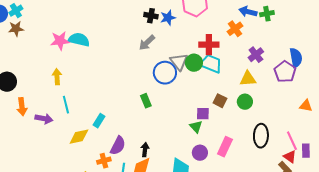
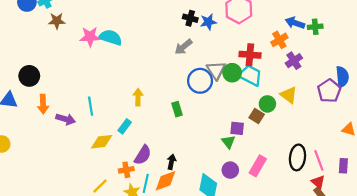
brown star: (16, 29) -> (57, 21), moved
purple cross: (256, 55) -> (294, 61), moved
yellow arrow: (57, 77) -> (138, 97), moved
yellow triangle: (248, 79) -> (289, 95), turned 36
green circle: (245, 102) -> (267, 104), moved
pink line: (292, 141) -> (319, 160), moved
purple rectangle: (306, 151) -> (343, 166), moved
red triangle: (290, 157) -> (318, 182), moved

